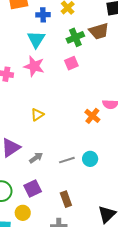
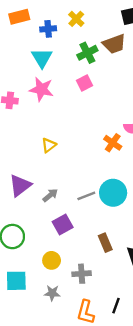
cyan circle: (90, 159) -> (113, 193), size x1.5
purple square: (33, 189) -> (63, 225), moved
brown rectangle: (66, 199) -> (105, 243), moved
yellow circle: (23, 213) -> (52, 260), moved

